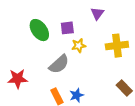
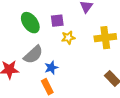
gray semicircle: (59, 64) -> (33, 55), moved
blue star: (77, 95) -> (51, 68), moved

